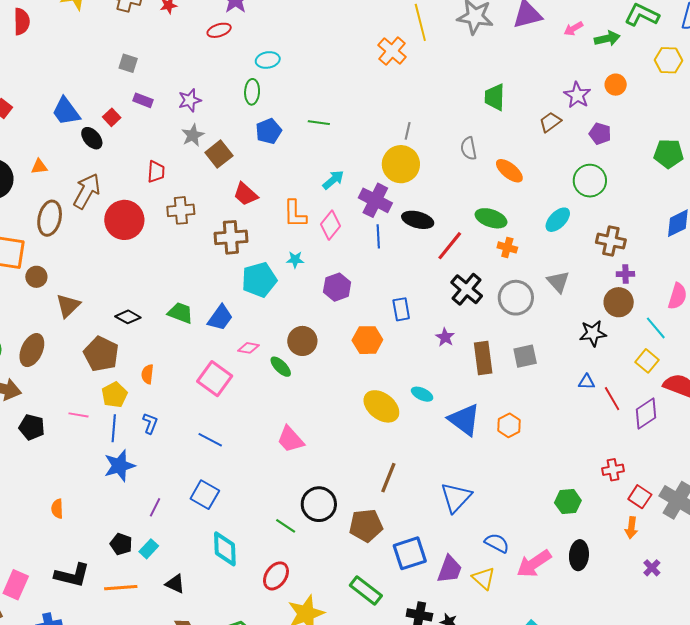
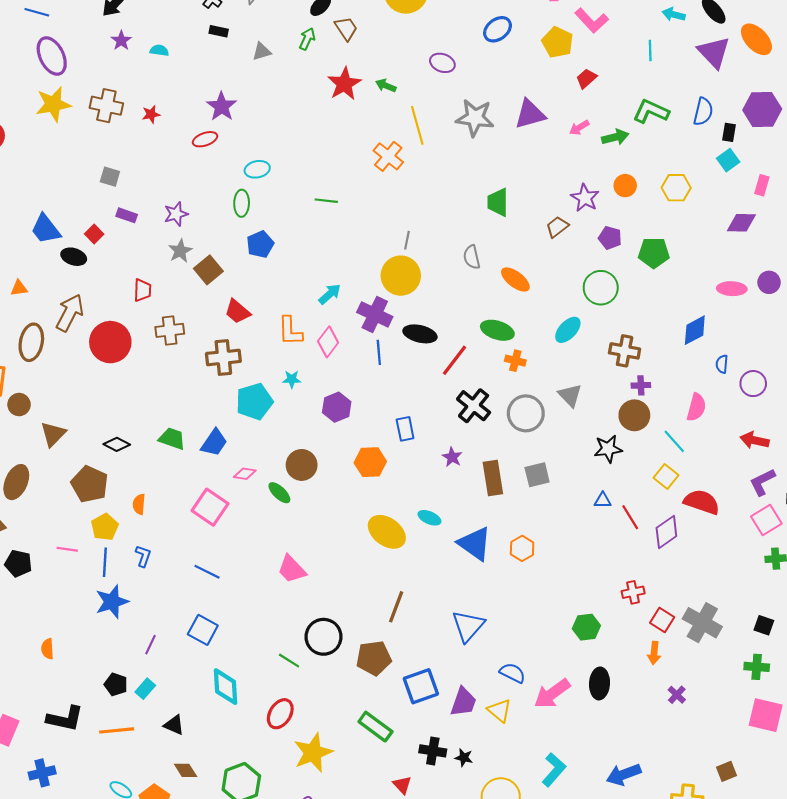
yellow hexagon: (669, 60) -> (676, 188), moved
green line: (319, 123) -> (326, 201), moved
black ellipse: (92, 138) -> (74, 257), turned -30
green pentagon: (669, 154) -> (654, 253), moved

